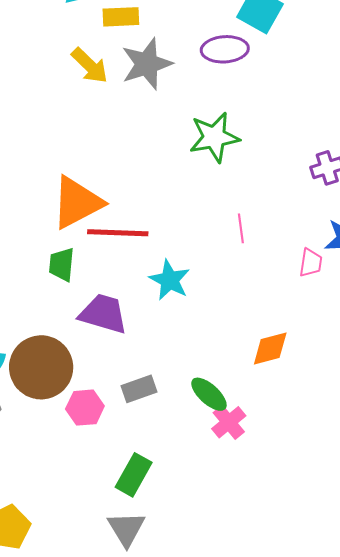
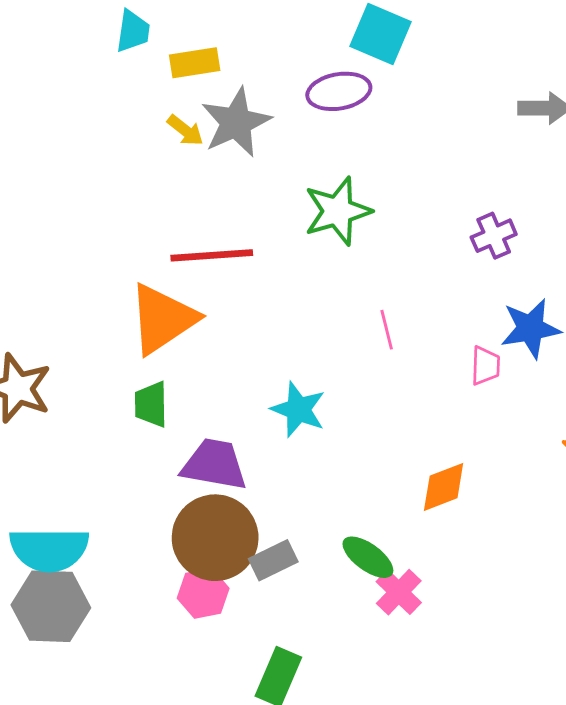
yellow arrow: (90, 66) -> (185, 130), moved, size x0.7
red line: (118, 233) -> (212, 255), moved
brown circle: (41, 367) -> (215, 538), moved

